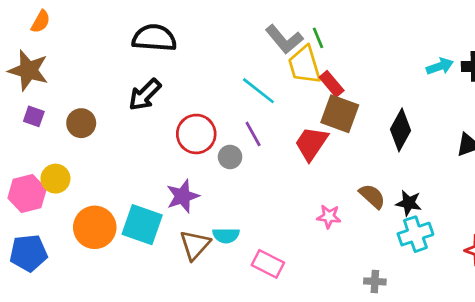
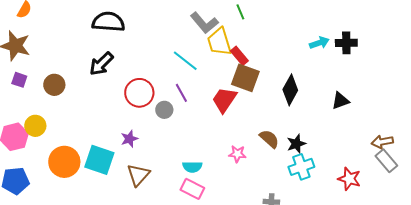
green line: (318, 38) -> (240, 12), moved
purple star: (183, 196) -> (129, 139), size x0.7
black star: (409, 203) -> (296, 144), turned -30
cyan semicircle: (226, 235) -> (192, 167), moved

